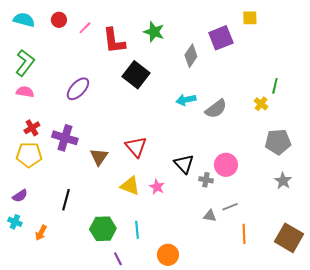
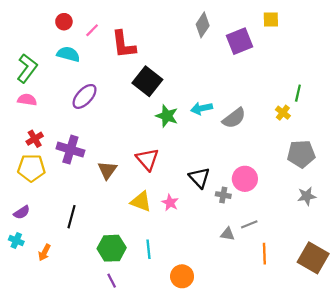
cyan semicircle: (24, 20) -> (68, 54), moved
green star: (154, 32) -> (167, 116), moved
gray diamond: (191, 56) -> (203, 25), moved
gray star: (283, 181) -> (307, 196), turned 30
purple line: (118, 259) -> (112, 281), moved

